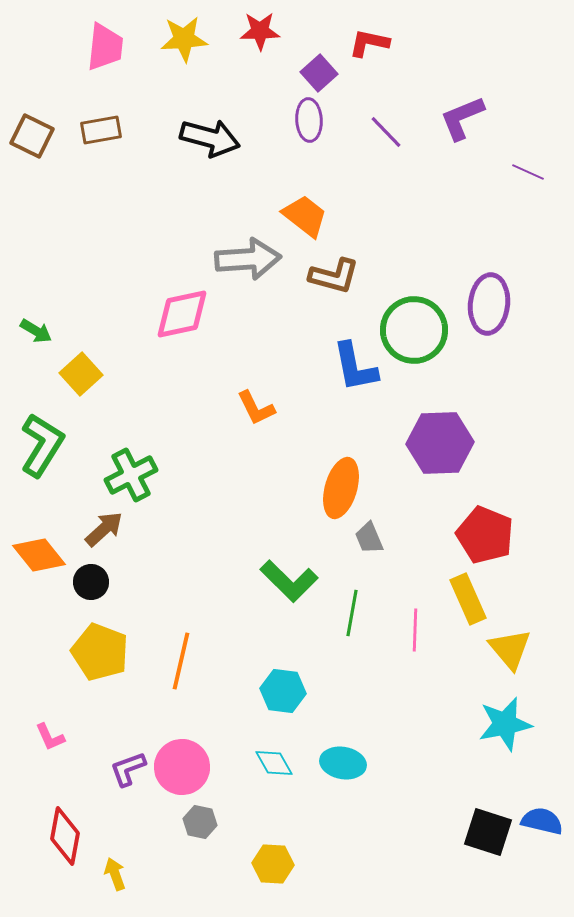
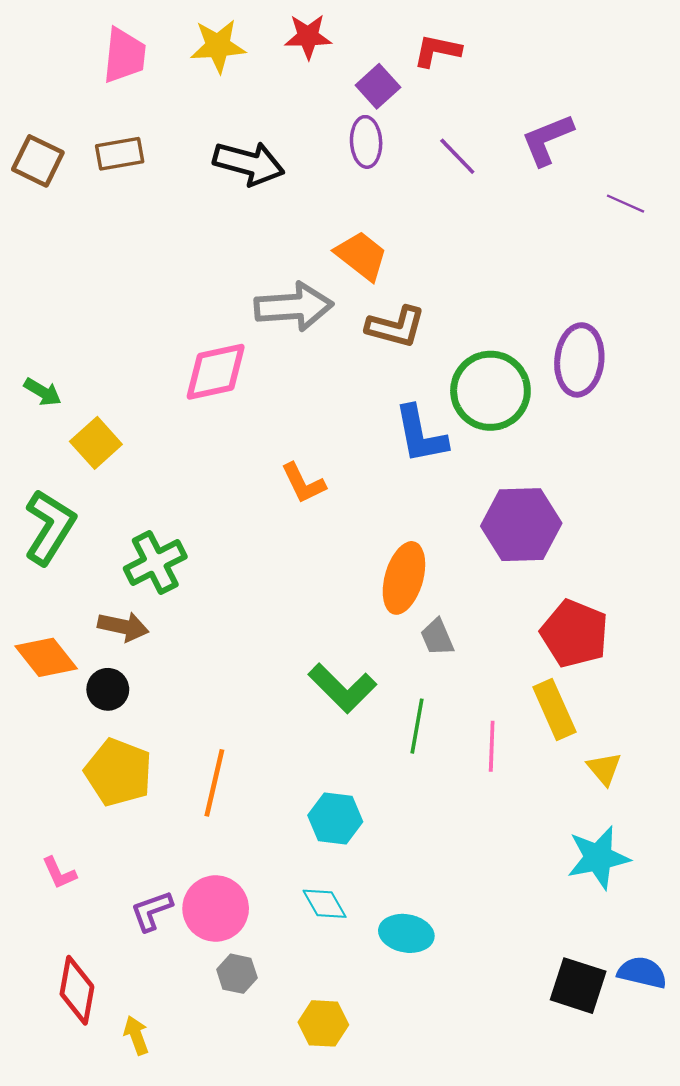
brown arrow: (104, 529) -> (123, 627), turned 54
yellow triangle: (510, 649) -> (604, 769), size x0.7
cyan ellipse: (343, 763) -> (406, 933), moved

